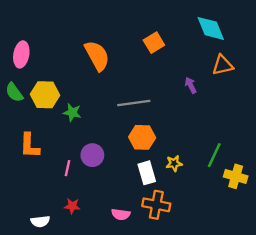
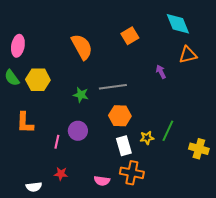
green star: (72, 112) -> (81, 95), moved
green line: (214, 155) -> (168, 131), moved

